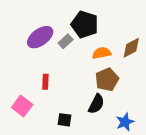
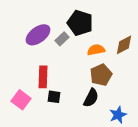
red rectangle: (45, 82) -> (43, 77), size x1.5
black square: (65, 120) -> (54, 97), moved

